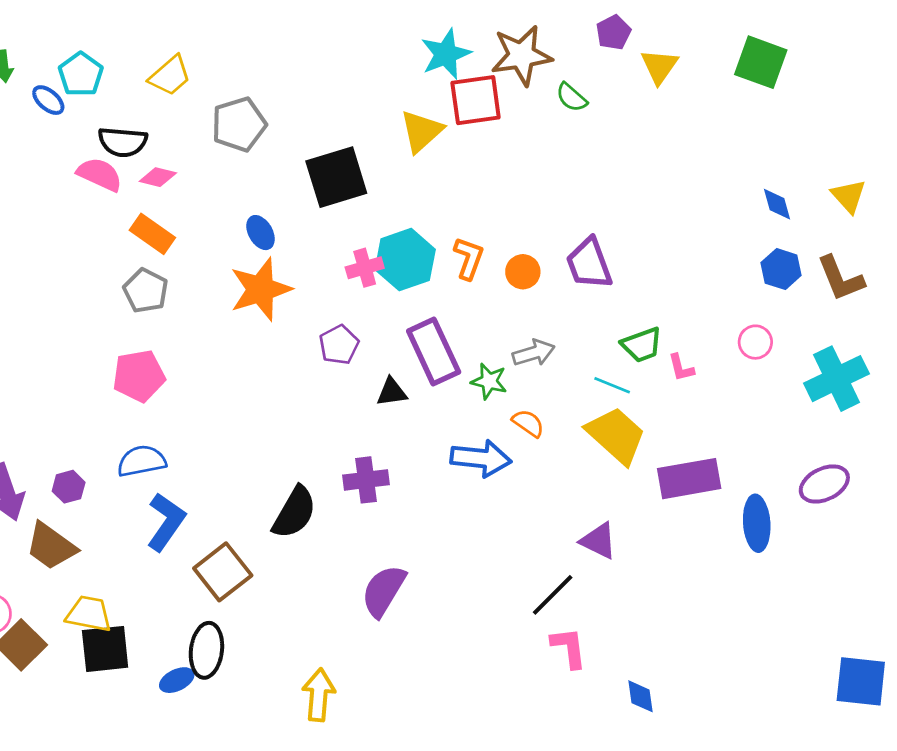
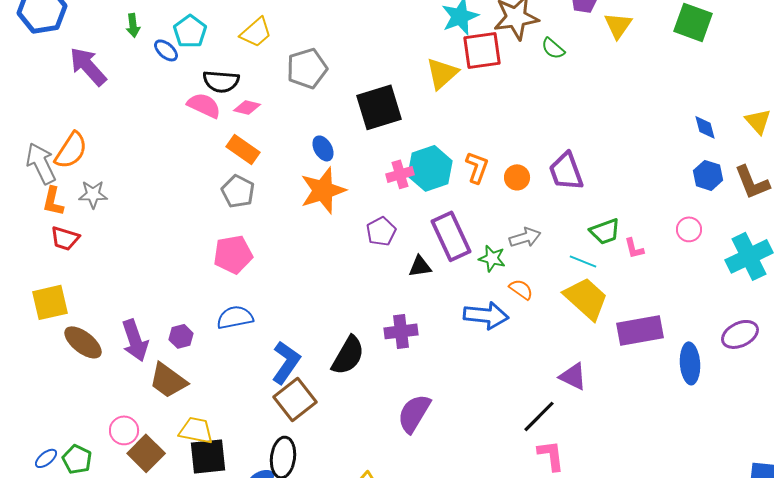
blue L-shape: (166, 522) -> (286, 362), moved

